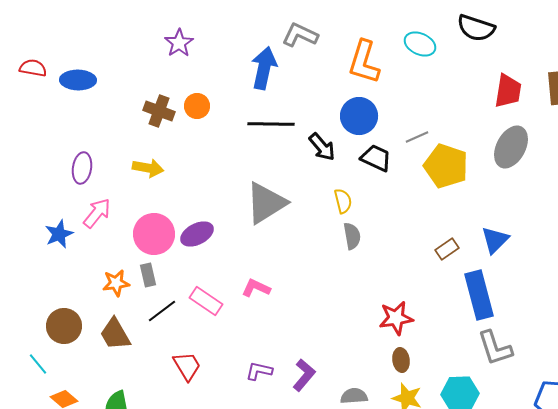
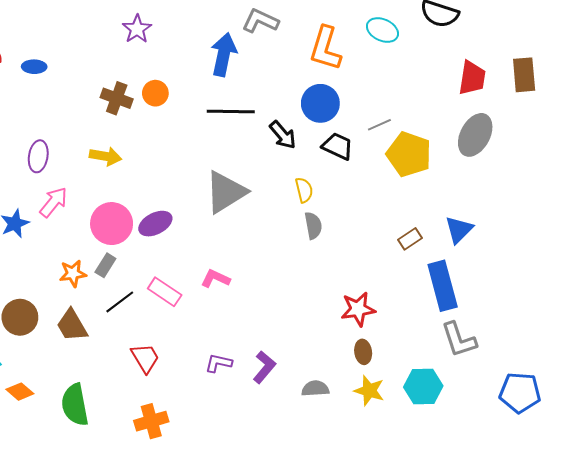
blue ellipse: (78, 80) -> (34, 67), size x0.7
gray rectangle: (148, 275) -> (105, 265), turned 45

